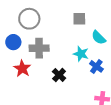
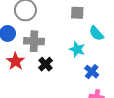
blue cross: (96, 66) -> (92, 72), moved
black cross: (59, 75) -> (45, 64), moved

